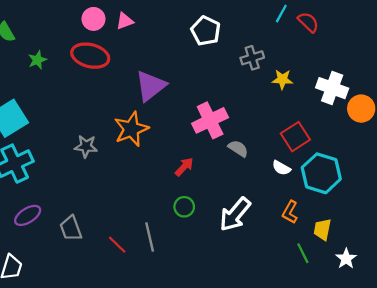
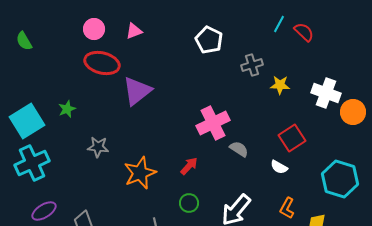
pink circle: (93, 19) -> (94, 29), moved
green star: (37, 60) -> (67, 109), moved
purple triangle: (151, 86) -> (137, 91), moved
orange star: (131, 129) -> (140, 173), moved
cyan hexagon: (321, 173) -> (340, 179), moved

